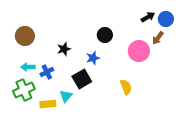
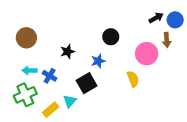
brown arrow: (158, 38) -> (167, 40), turned -40
blue cross: (47, 72) -> (50, 76), turned -32
yellow semicircle: (126, 87) -> (133, 79), moved
yellow rectangle: (48, 104) -> (51, 110), turned -35

